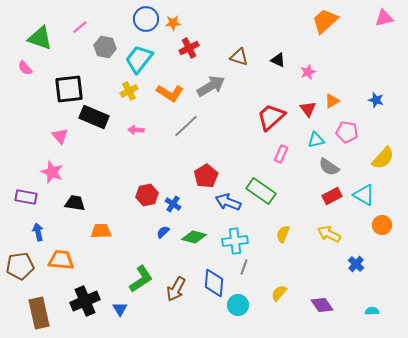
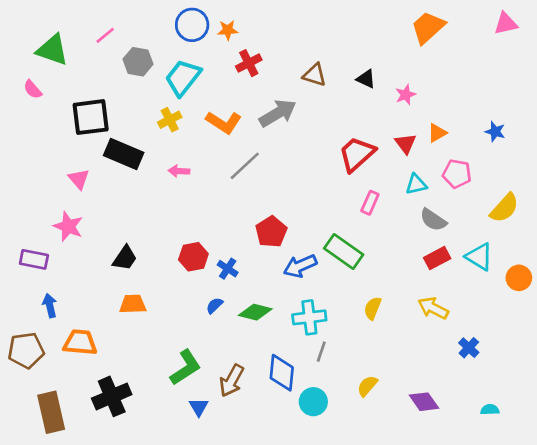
blue arrow: (228, 202) -> (300, 266), turned -45
black trapezoid: (75, 203) -> (125, 258), moved, turned 115
orange circle: (382, 225) -> (519, 278), moved
blue triangle: (120, 309) -> (199, 407), moved

